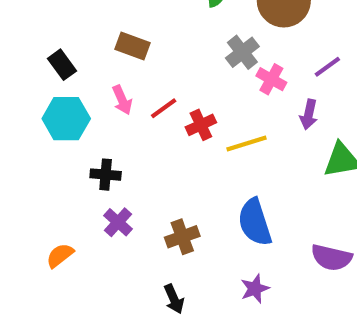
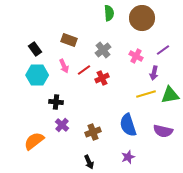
gray cross: (242, 52) -> (103, 50), moved
yellow line: (247, 143) -> (146, 94), moved
orange semicircle: (60, 255) -> (34, 141), size x1.5
purple semicircle: (332, 257) -> (163, 131), moved

